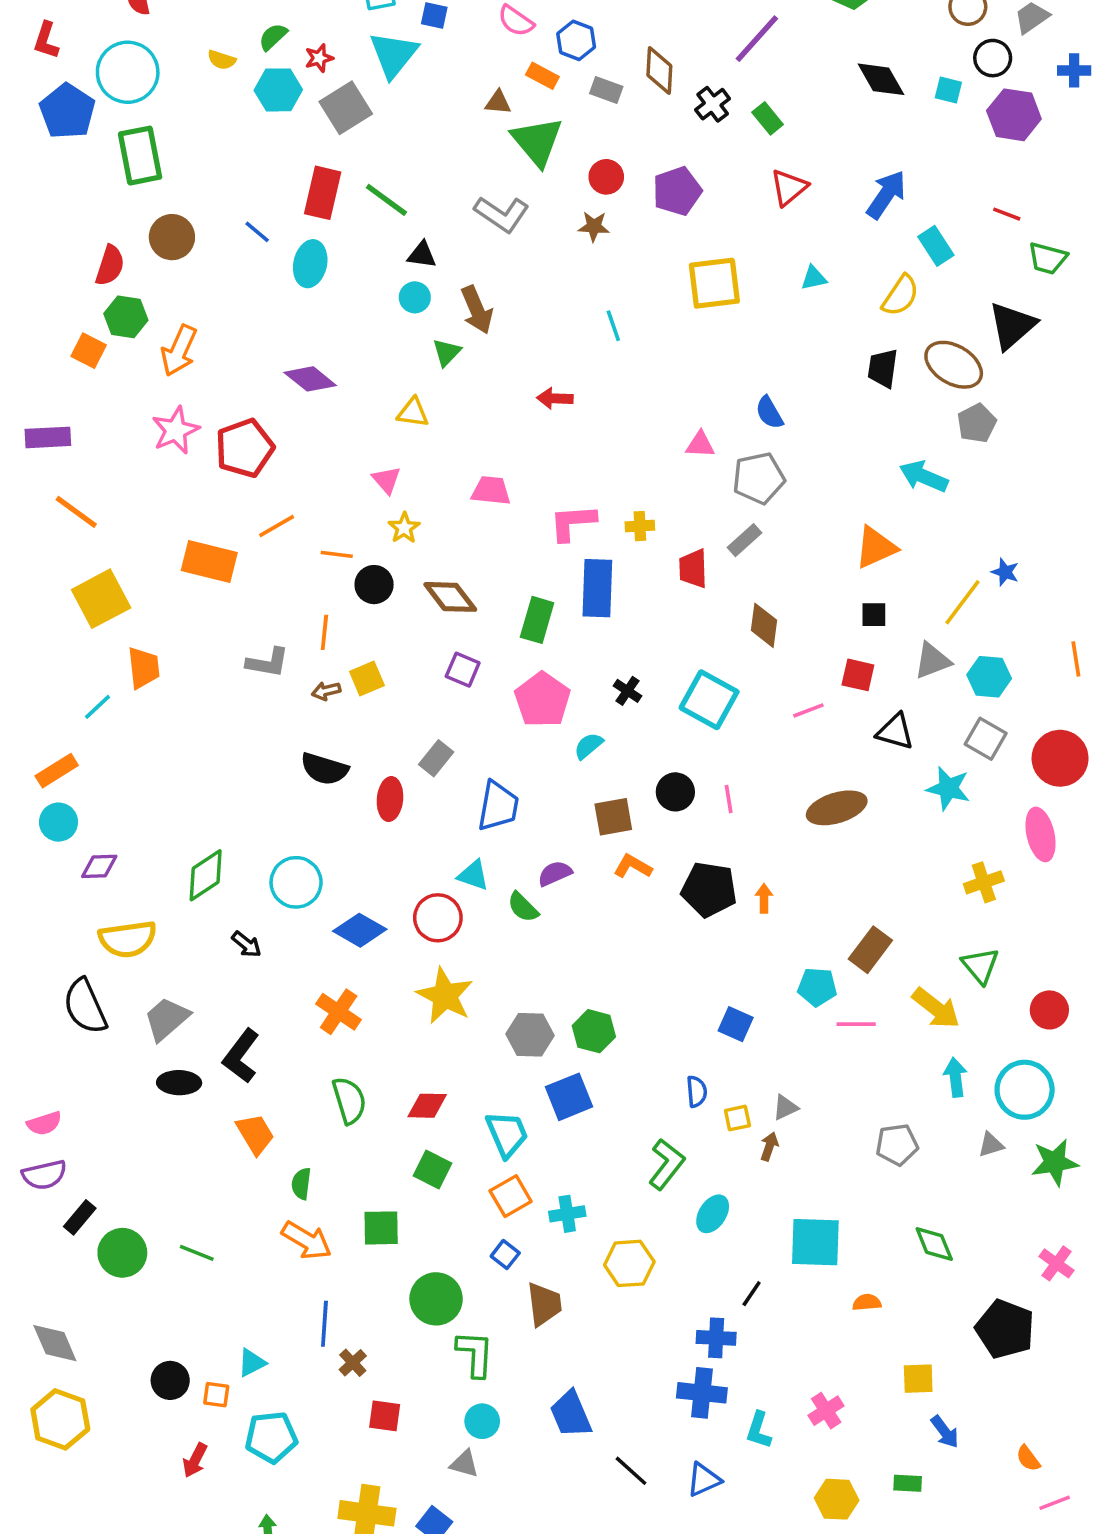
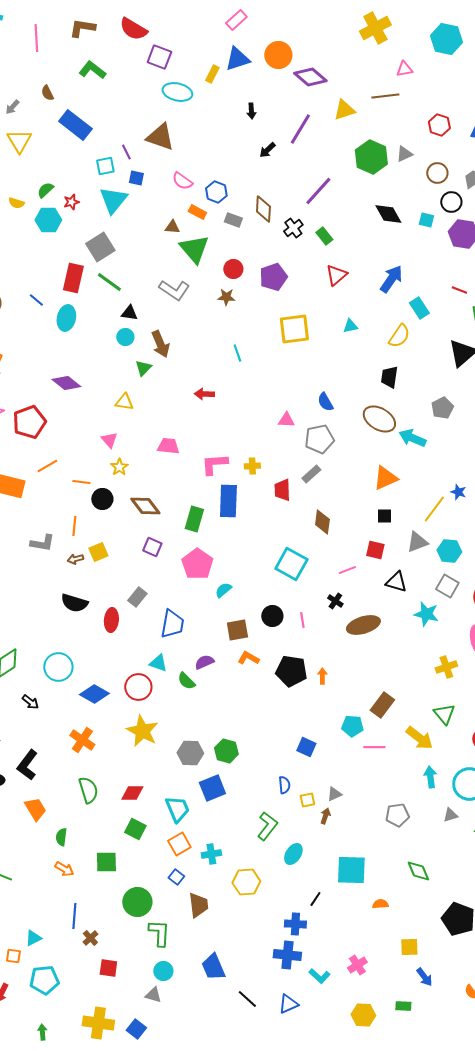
gray square: (346, 108) -> (100, 247), moved
brown ellipse: (954, 365) -> (379, 419), moved
black cross: (628, 691) -> (335, 601), moved
orange arrow: (307, 1240) -> (64, 869), size x0.7
cyan L-shape: (759, 1430) -> (319, 976), turned -65

